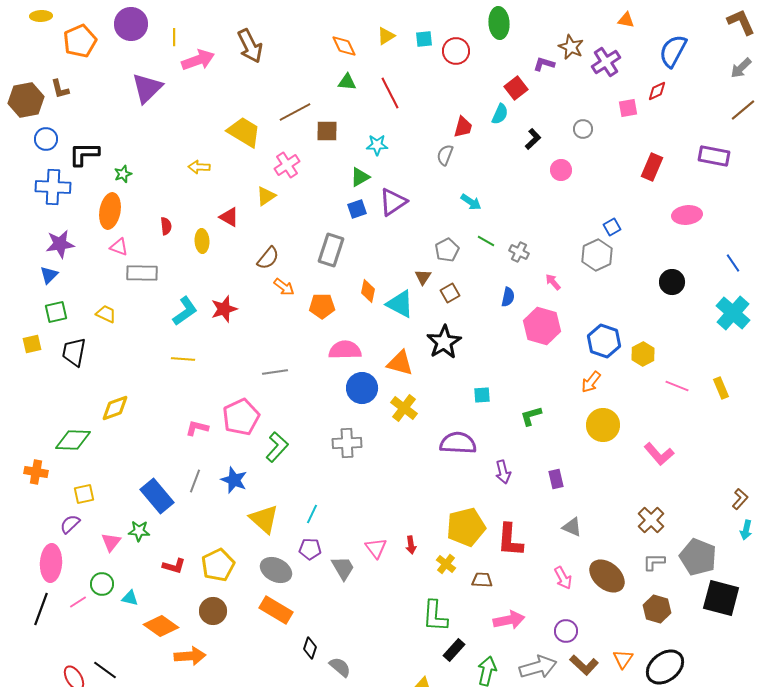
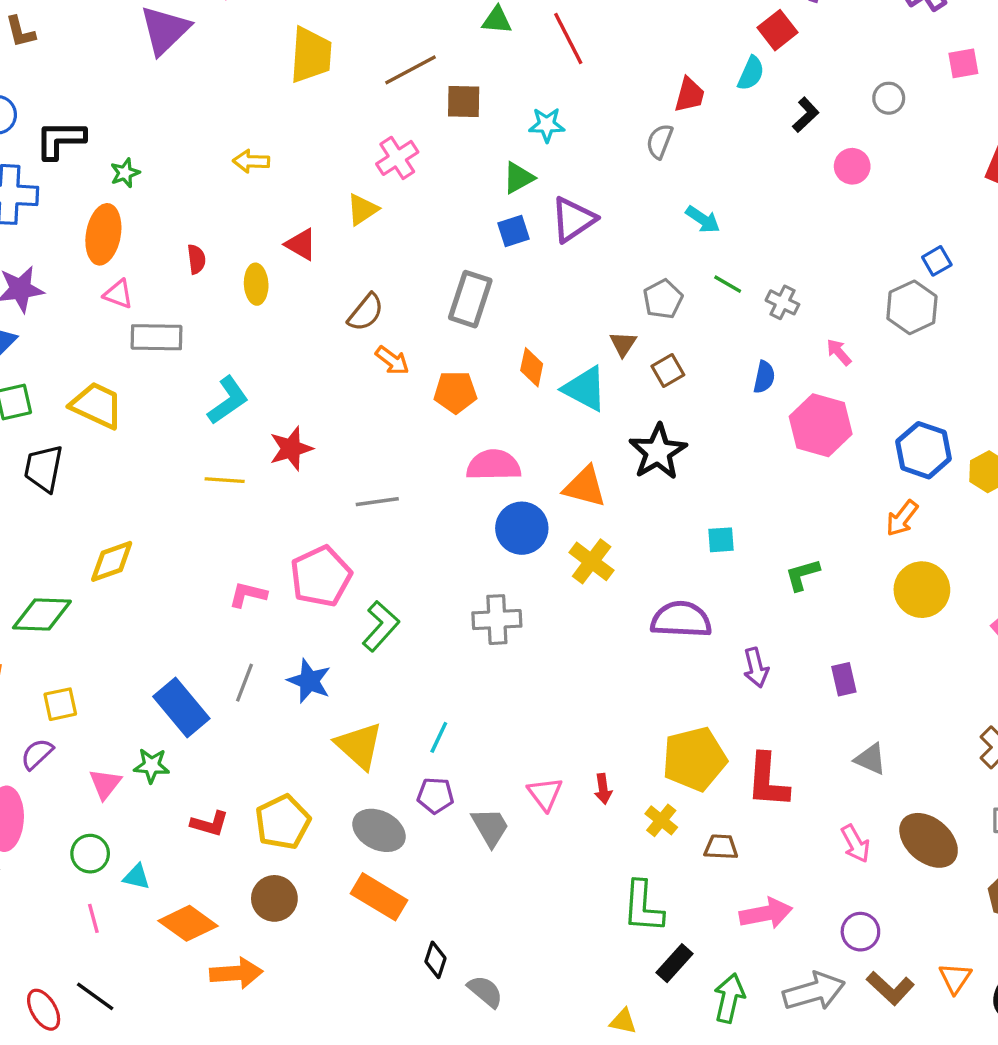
yellow trapezoid: (244, 132) -> (311, 55), moved, turned 63
red star: (224, 309) -> (291, 449), moved
yellow trapezoid: (106, 314) -> (97, 405), size x1.6
pink line: (78, 602) -> (93, 918), moved, turned -72

